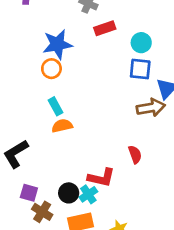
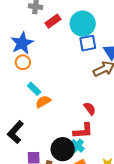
cyan circle: (141, 43) -> (83, 24), size x1.6
red semicircle: (135, 154) -> (90, 109), moved
black circle: (69, 193) -> (63, 149), size x1.5

